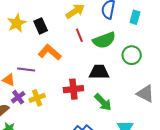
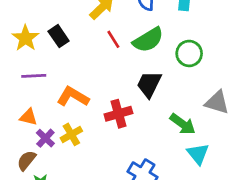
orange L-shape: (50, 52) -> (73, 97), moved
purple line: (26, 69) -> (34, 76), moved
black trapezoid: (99, 72) -> (149, 84), turned -55
green arrow: (103, 102) -> (183, 124), moved

